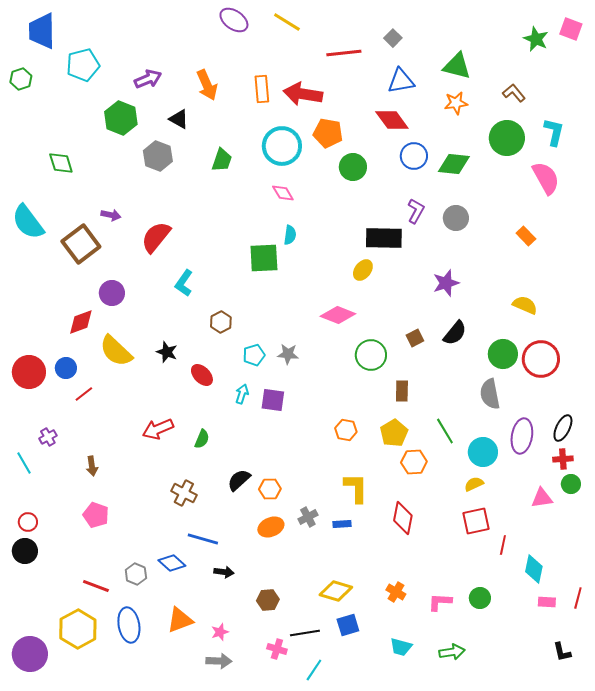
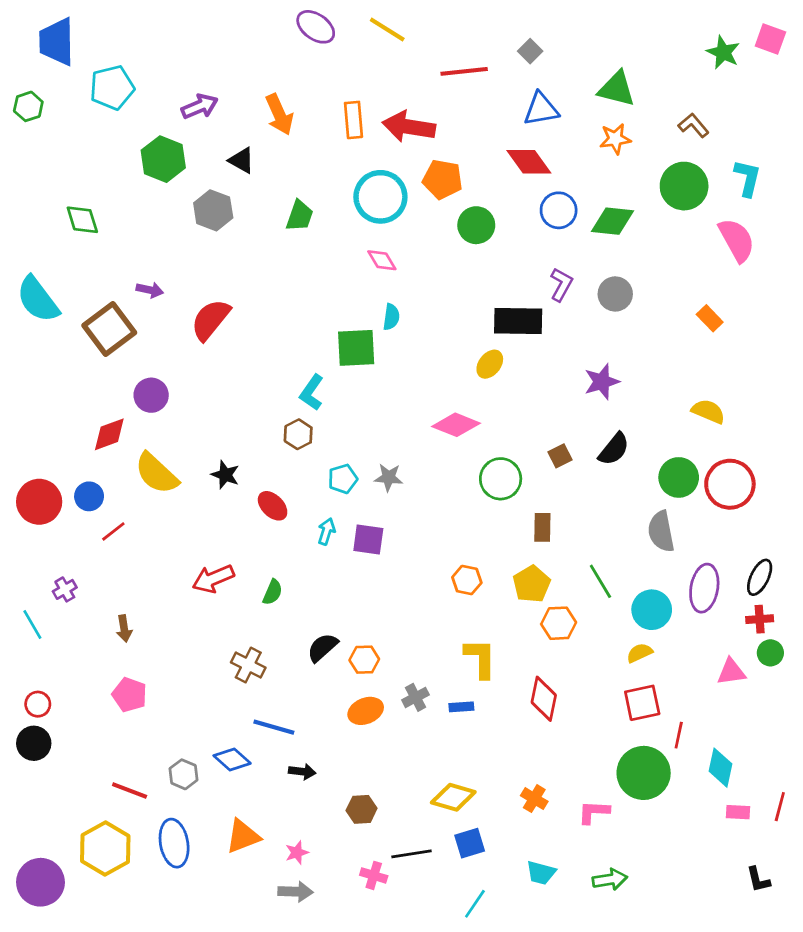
cyan L-shape: (184, 283) -> (312, 392), moved
green circle: (480, 598) -> (644, 773), moved, size x1.8
cyan line: (314, 670) -> (475, 904), moved

